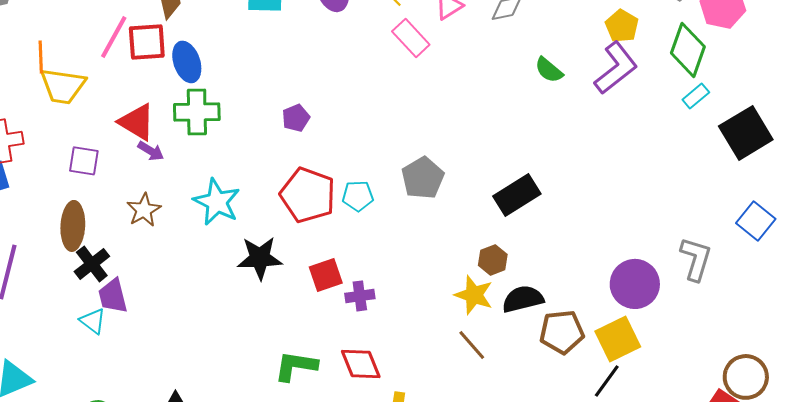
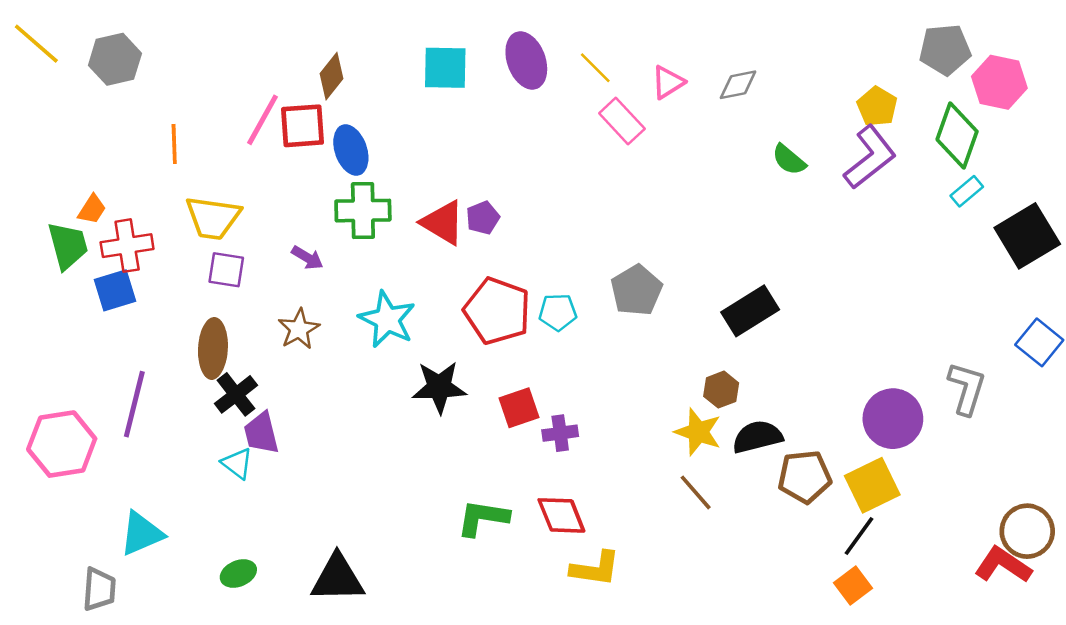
yellow trapezoid: (63, 86) -> (213, 218), moved
red triangle: (137, 122) -> (443, 223), moved

